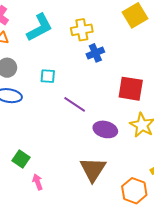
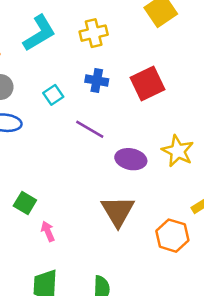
blue cross: (95, 53) -> (97, 81), moved, turned 36
cyan square: (48, 76) -> (53, 95), turned -35
red square: (131, 89) -> (148, 83), moved, turned -32

